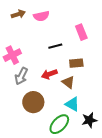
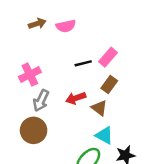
pink rectangle: (81, 32) -> (108, 57), moved, turned 63
brown rectangle: (76, 63) -> (109, 84), turned -48
brown circle: (33, 102) -> (34, 130), moved

